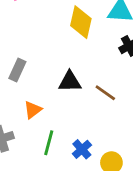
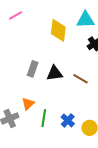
gray rectangle: (17, 70) -> (33, 69), moved
orange triangle: (33, 110) -> (28, 104), moved

